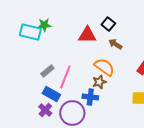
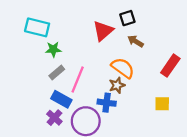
black square: (108, 24) -> (127, 18), turned 32
green star: (44, 25) -> (53, 49), moved
red triangle: (87, 35) -> (103, 31), turned -42

